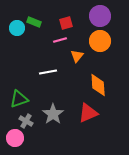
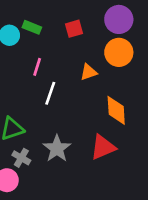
pink line: (60, 40) -> (37, 67), moved, turned -56
orange triangle: (77, 56) -> (89, 72), turned 32
white line: (48, 72) -> (50, 93), turned -60

